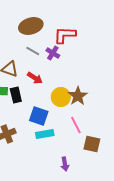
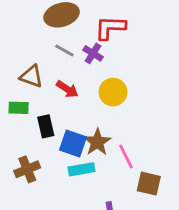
black rectangle: (16, 95) -> (46, 126), moved
brown star: (78, 96) -> (97, 142), moved
yellow circle: (61, 97) -> (113, 92), moved

